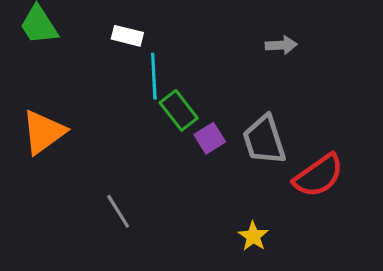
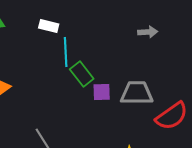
purple square: (210, 138) -> (102, 92), turned 30
gray trapezoid: (264, 140) -> (137, 93), turned 108

